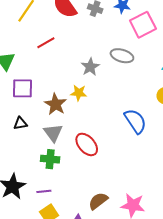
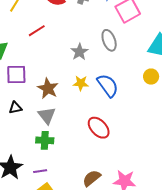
gray ellipse: (122, 56) -> (109, 40), turned 55
yellow star: (79, 93) -> (81, 83), moved
blue semicircle: (135, 121) -> (108, 85), moved
red ellipse: (87, 144) -> (99, 128), moved

